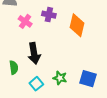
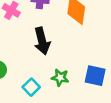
black arrow: (34, 53) -> (42, 41), moved

